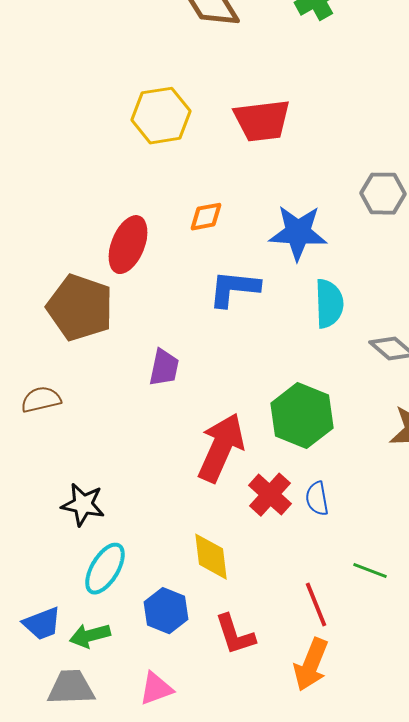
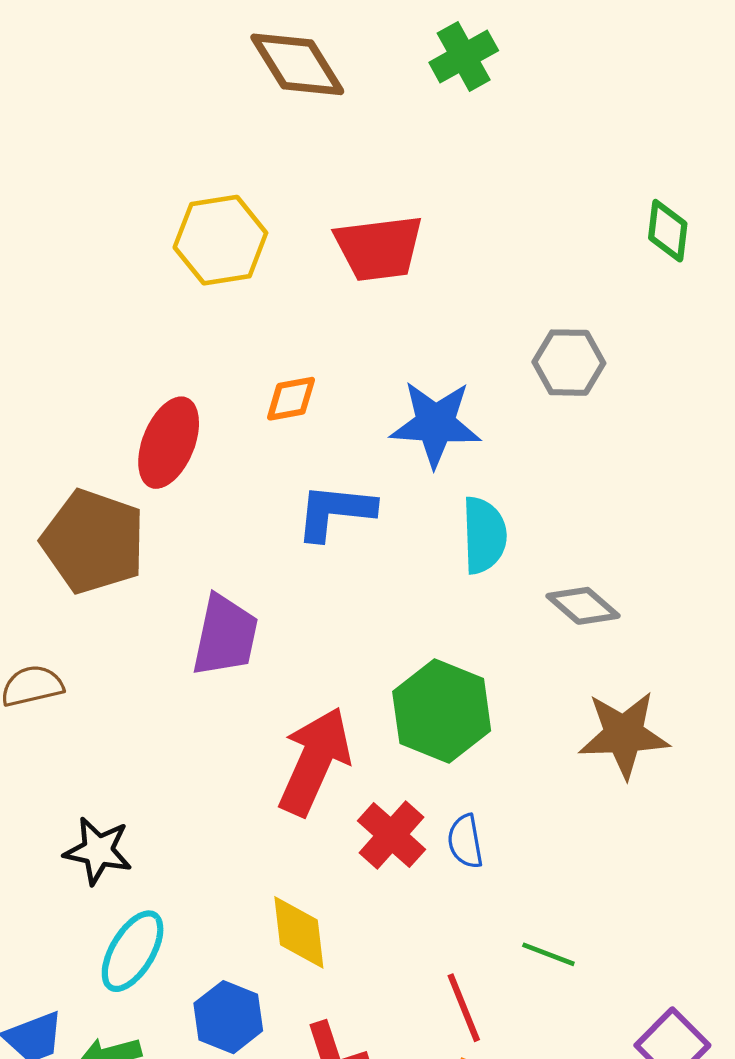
purple trapezoid: (164, 368) -> (225, 636), size x1.4

